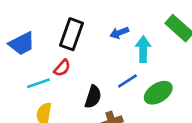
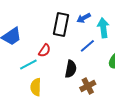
black rectangle: (71, 34) -> (61, 24), moved
blue line: (127, 81) -> (87, 46), moved

